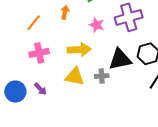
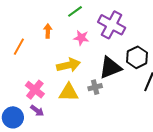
purple cross: (129, 17) -> (112, 25), turned -36
pink cross: (39, 53) -> (35, 90), moved, turned -30

